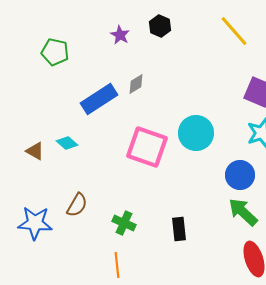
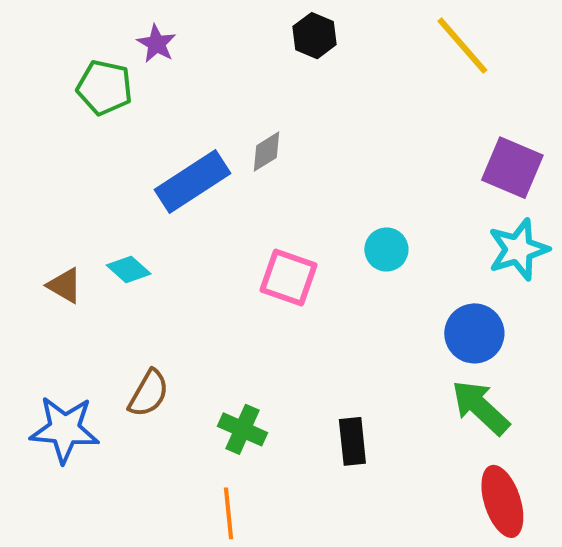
purple star: (120, 35) -> (157, 44), moved
cyan circle: (196, 133) -> (386, 249), size x0.6
pink square: (147, 147) -> (288, 277), size x0.7

